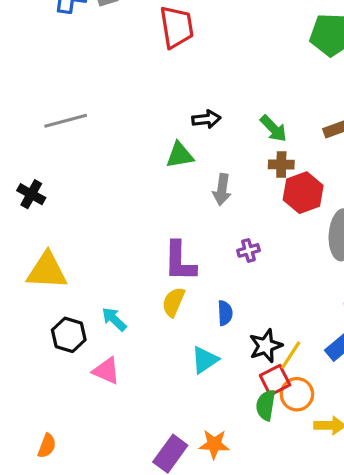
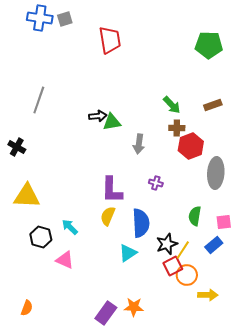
black arrow: (206, 119) -> (98, 116), moved
gray line: (66, 121) -> (39, 100), turned -56
purple cross: (248, 250) -> (156, 183), turned 32
blue semicircle: (225, 313) -> (141, 223), size x1.8
green semicircle: (266, 405) -> (195, 216), moved

